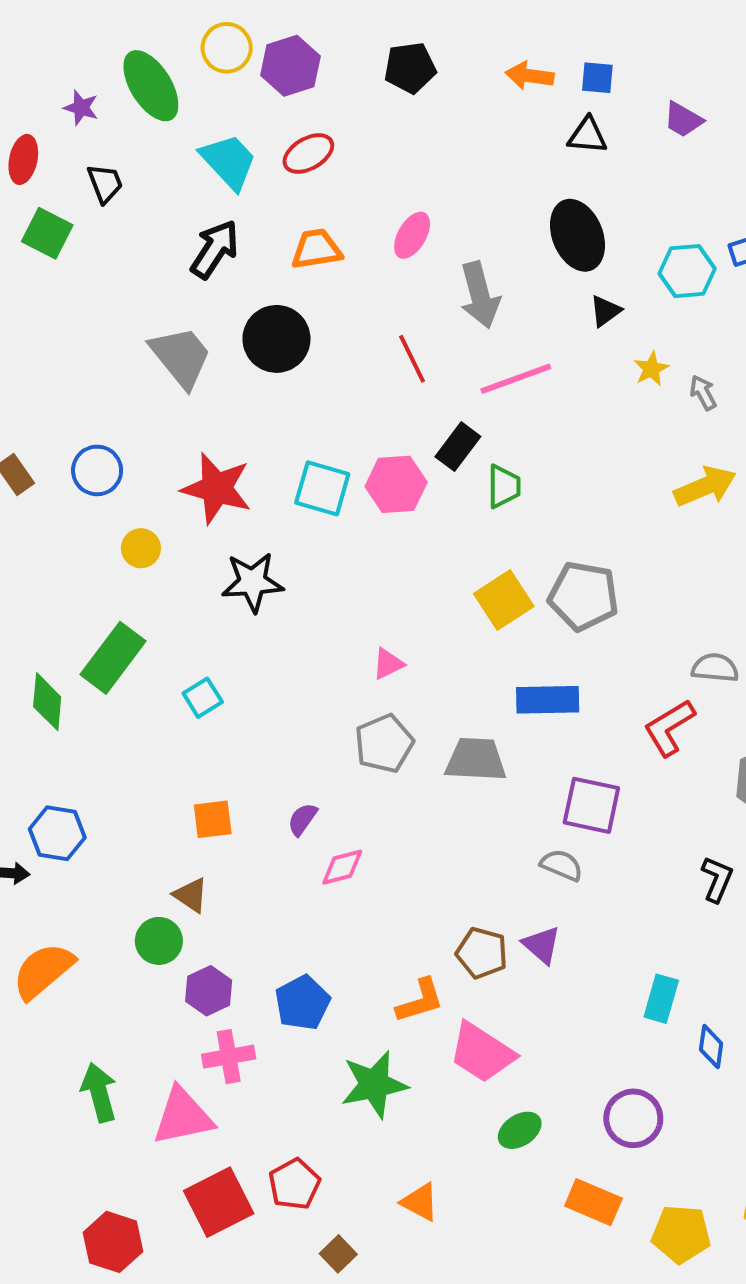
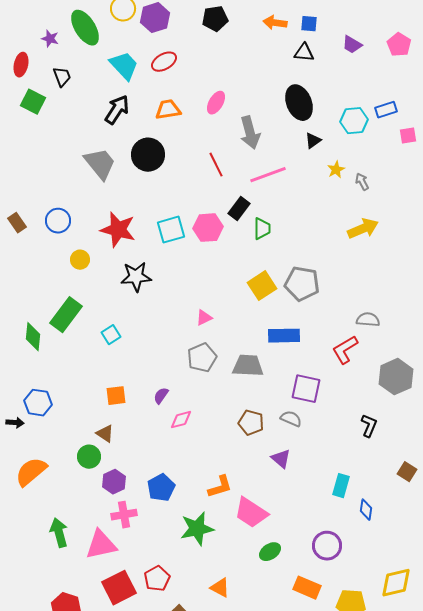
cyan square: (322, 488) -> (171, 230), turned -32
brown pentagon: (482, 953) -> (251, 423), moved

